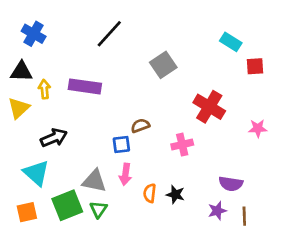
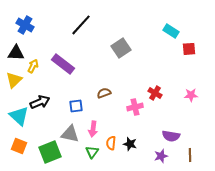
purple rectangle: (85, 86) -> (63, 64), turned 30
yellow arrow: (44, 89) -> (33, 66), turned 32
red cross: (209, 107) -> (155, 93), moved, size x0.6
blue square: (121, 145) -> (76, 106), moved
cyan triangle: (36, 173) -> (19, 116), moved
green triangle: (98, 209) -> (92, 152), moved
orange square: (27, 212) -> (19, 146), moved, turned 35
brown line: (244, 216) -> (190, 155), moved

